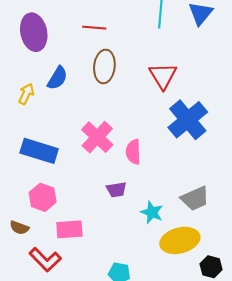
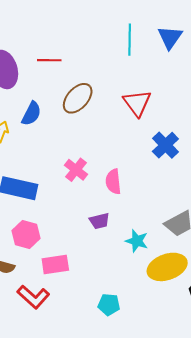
red line: (94, 28) -> (49, 60), moved
brown ellipse: (104, 66) -> (78, 98), turned 40
blue cross: (188, 120) -> (165, 145), size x0.7
pink cross: (97, 137) -> (76, 170), size x0.7

